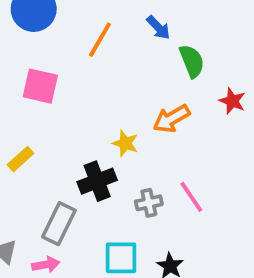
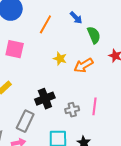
yellow star: (125, 143) -> (60, 59), moved
pink line: (191, 197) -> (94, 106), turned 42

